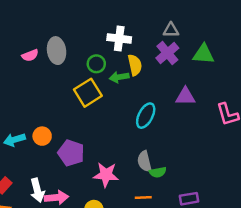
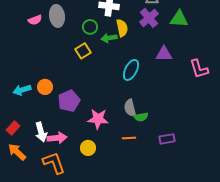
yellow square: (88, 93) -> (83, 51), size x0.7
purple pentagon: (71, 153) -> (69, 101), turned 30

